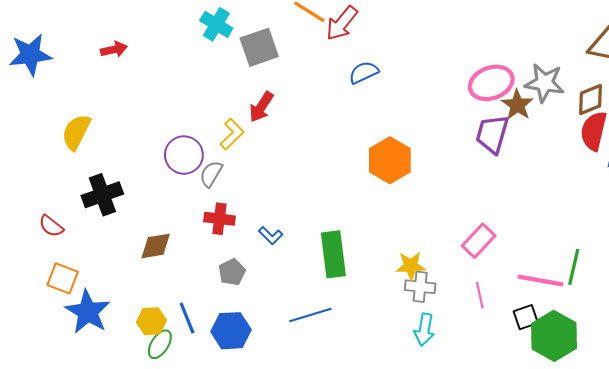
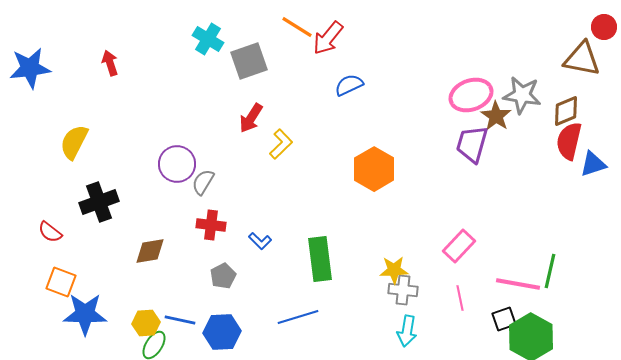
red arrow: (114, 49) -> (110, 63), turned -95
yellow L-shape: (232, 134) -> (281, 144), moved
blue star: (88, 312) -> (85, 314), turned -30
blue line: (187, 318) -> (180, 320), turned -56

